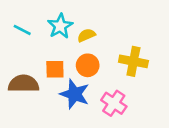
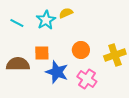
yellow semicircle: (86, 35) -> (66, 13), moved
yellow cross: (133, 61) -> (115, 55), moved, turned -30
orange circle: (88, 65) -> (81, 50), moved

